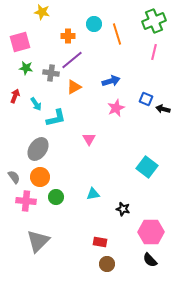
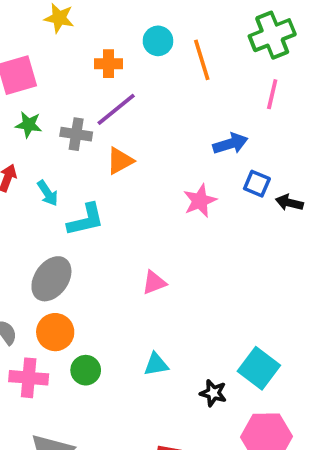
blue arrow: (111, 81) -> (230, 144), moved
pink triangle: (89, 139) -> (154, 283), moved, turned 40
cyan square: (147, 167) -> (259, 368), moved

